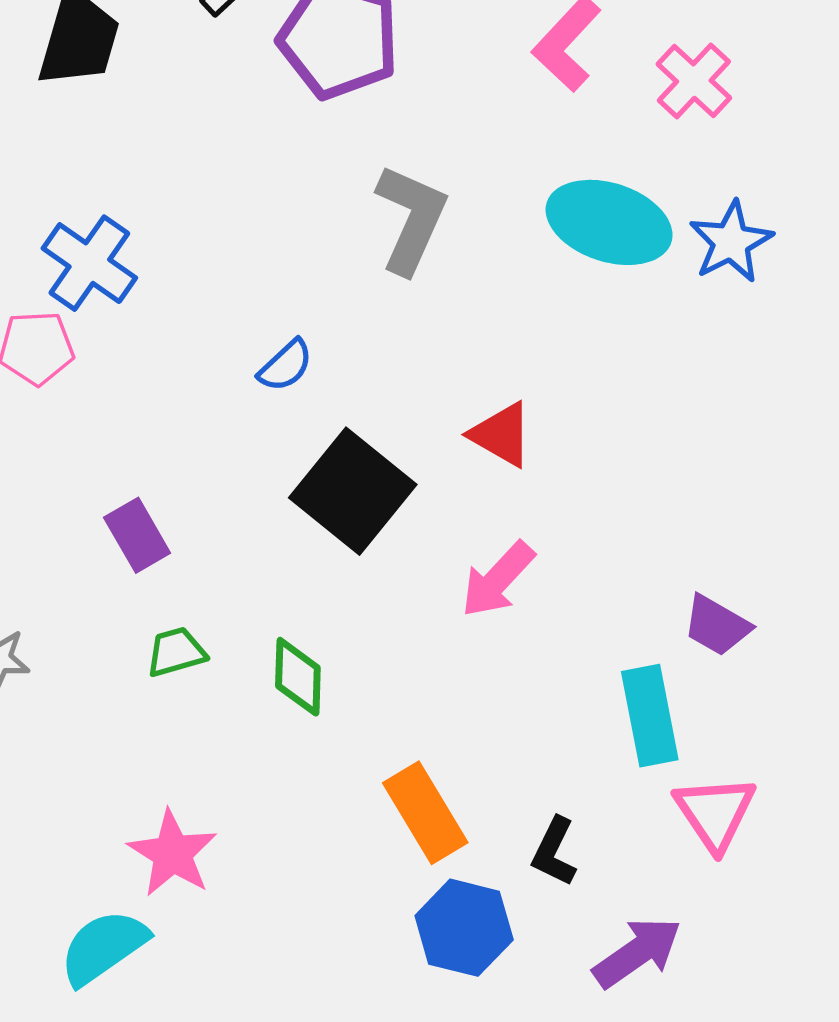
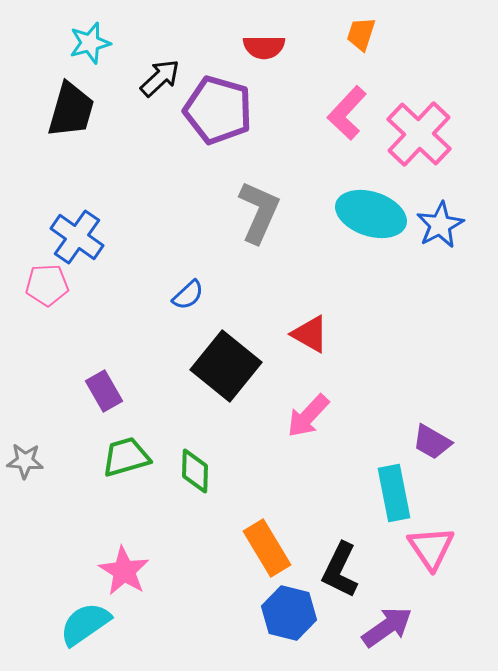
pink cross: (694, 81) -> (419, 134), size x1.5
green trapezoid: (176, 652) -> (126, 457), size x1.4
black L-shape: (554, 852) -> (340, 570), size x1.4

